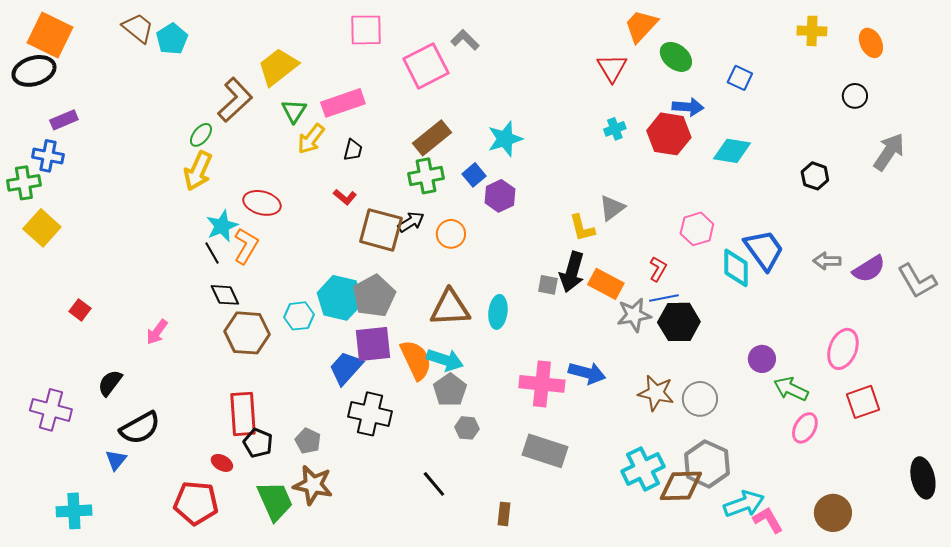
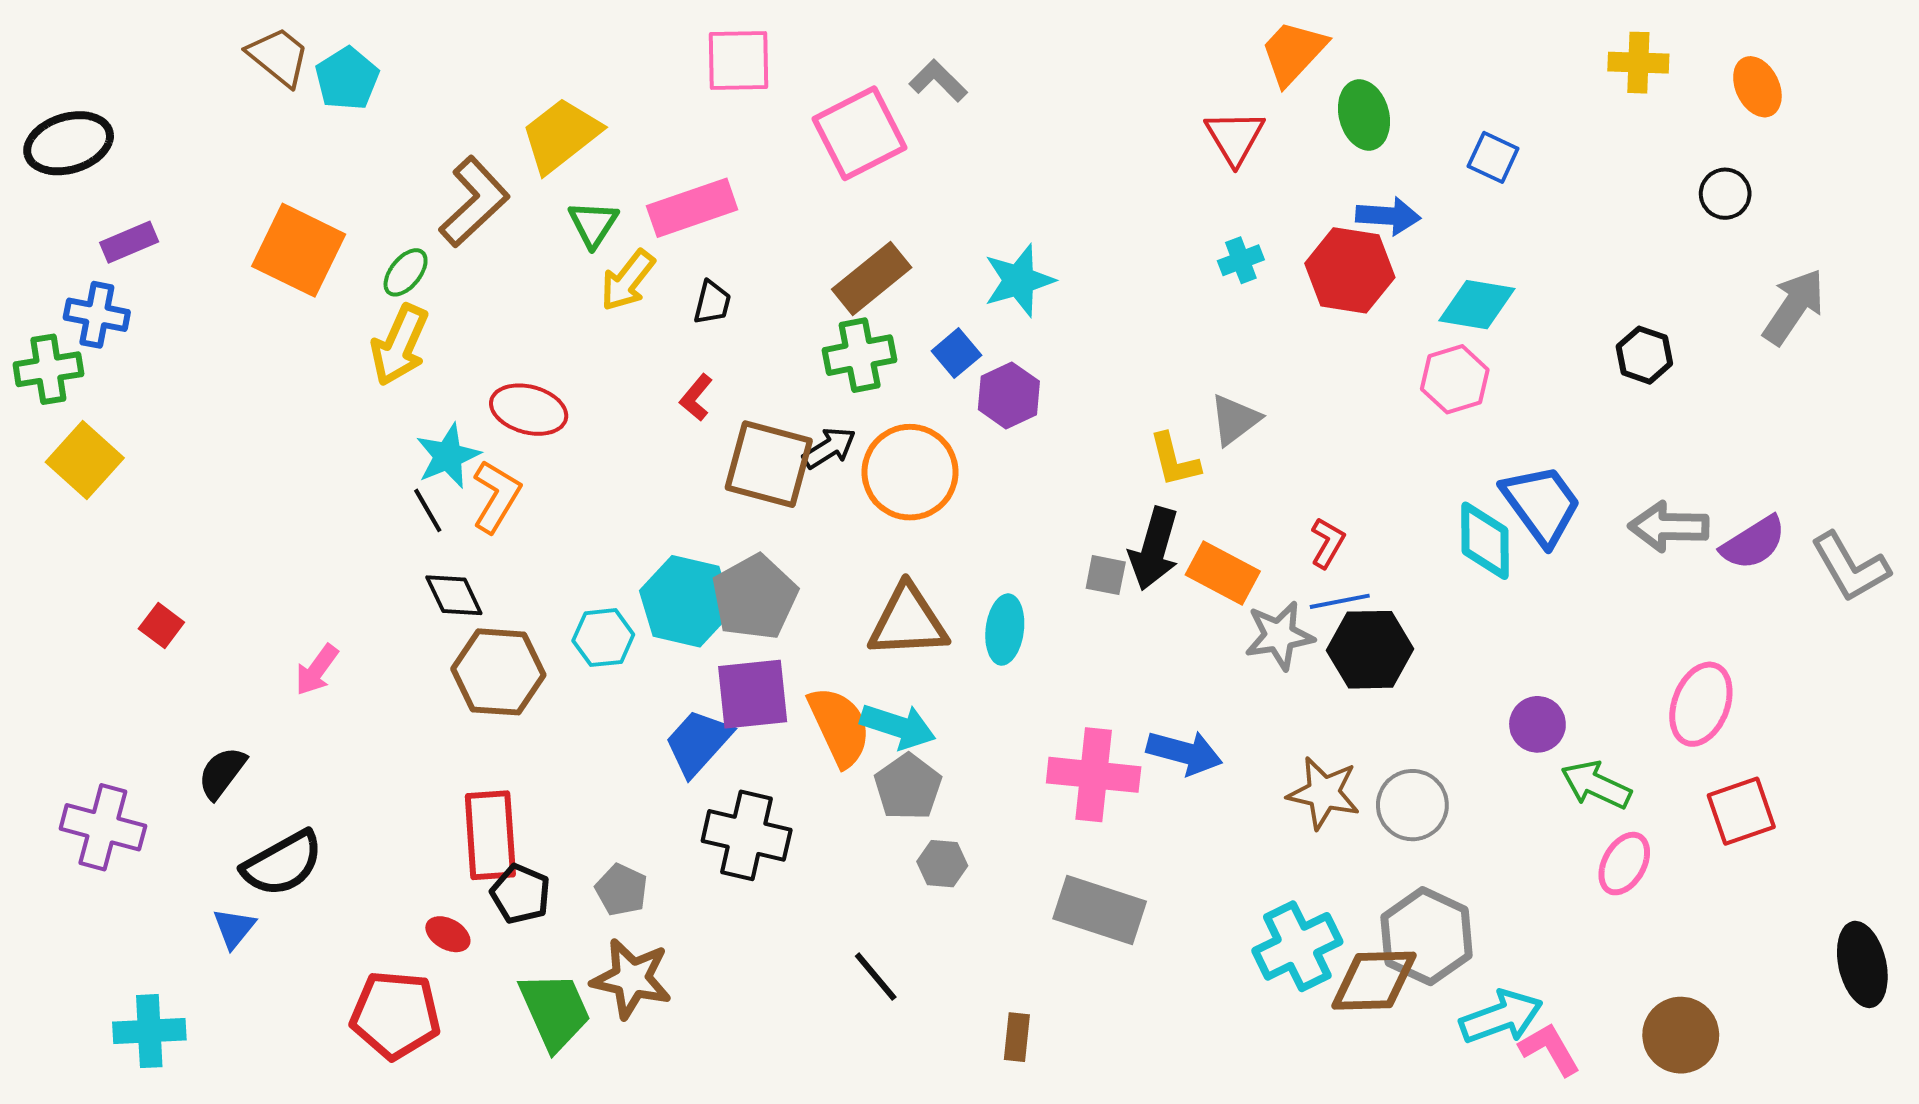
orange square: (50, 35) -> (299, 250), moved
green ellipse: (676, 57) -> (1364, 115), turned 36
red L-shape: (345, 197) -> (696, 397), turned 90
pink hexagon: (697, 229) -> (1455, 379), moved
orange circle: (451, 234) -> (910, 472), size x1.6
gray arrow: (827, 261) -> (1669, 527), size x1.4

